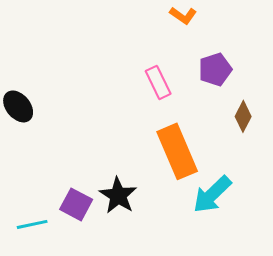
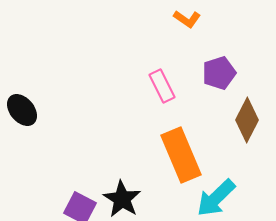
brown diamond: (243, 116) -> (247, 120), size x1.4

